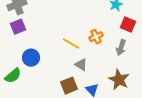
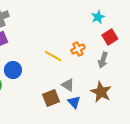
red square: (128, 25) -> (110, 37), turned 35
gray triangle: (81, 65) -> (68, 85), moved

